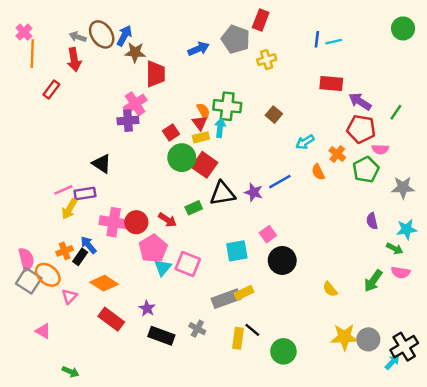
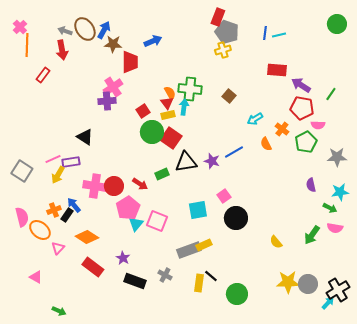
gray pentagon: (236, 39) -> (227, 32), moved
blue arrow: (199, 49) -> (153, 41), moved
gray square: (29, 281) -> (22, 171), moved

